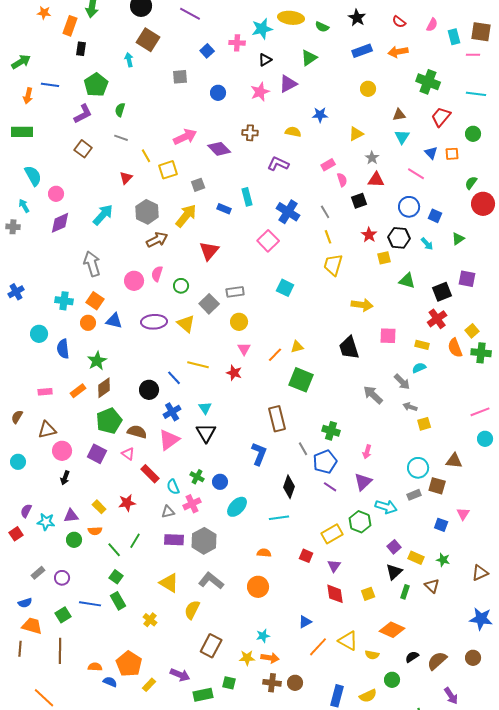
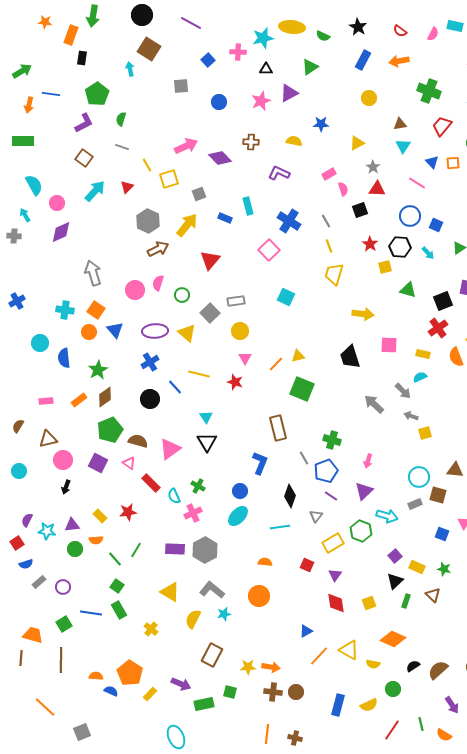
cyan rectangle: (454, 37) -> (455, 26), moved, turned -63
blue rectangle: (362, 51) -> (363, 60), turned -42
black triangle: (265, 60) -> (266, 69), turned 32
cyan arrow: (103, 215) -> (95, 191), moved
blue triangle: (114, 321) -> (115, 330), turned 36
blue cross: (172, 412) -> (150, 362), moved
blue circle: (220, 482) -> (240, 491), moved
gray triangle: (168, 512) -> (316, 516), moved, turned -40
blue semicircle: (25, 603) -> (26, 564), moved
cyan star: (263, 636) -> (224, 614), moved

